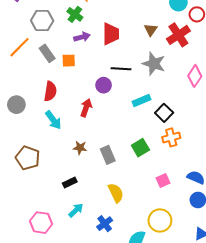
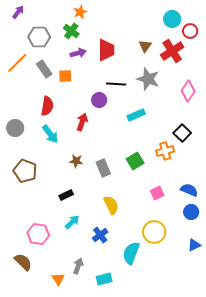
gray circle: (16, 105) -> (15, 128), moved
black square: (164, 113) -> (182, 133), moved

